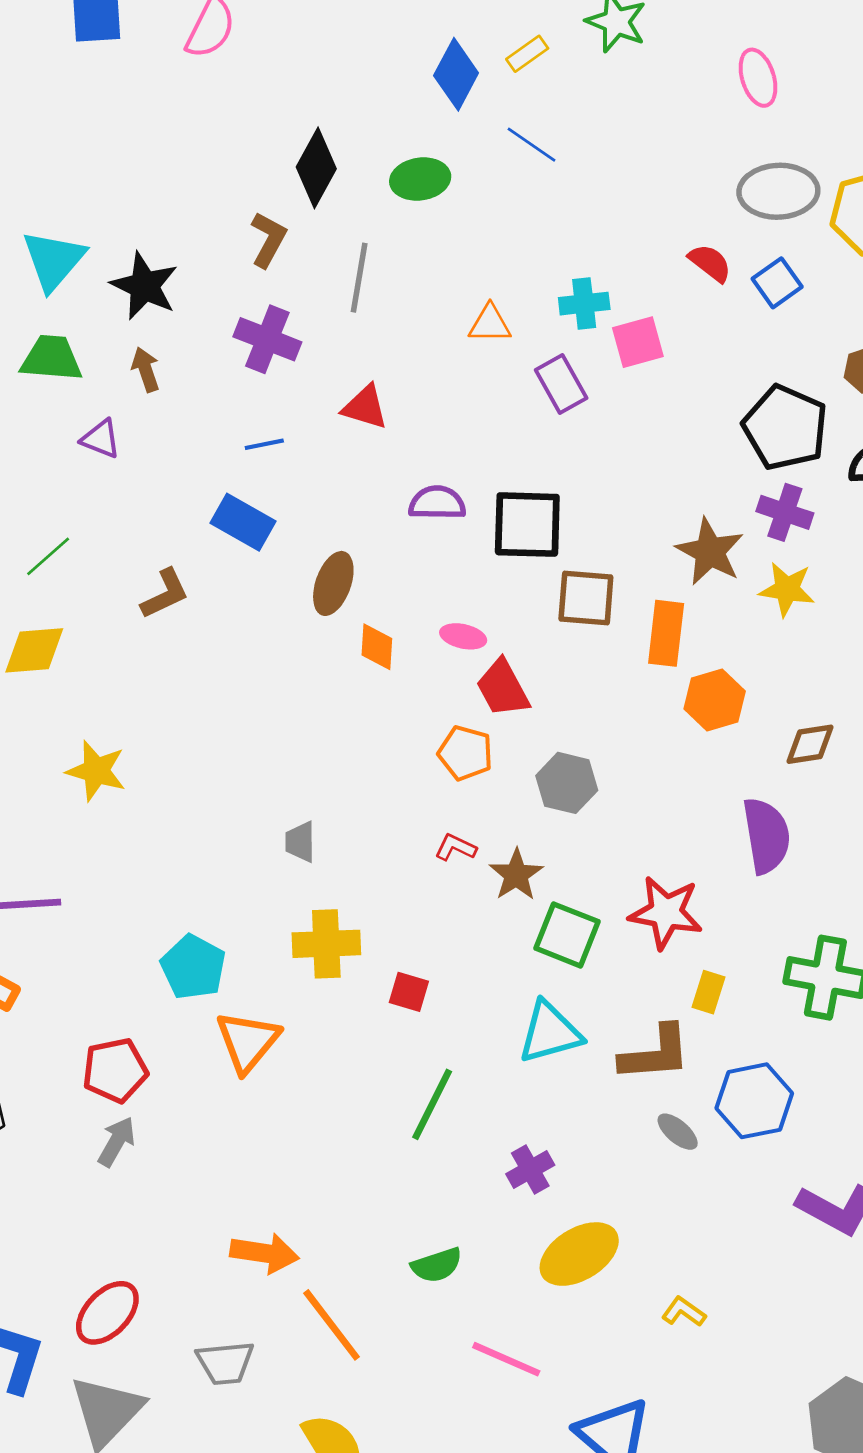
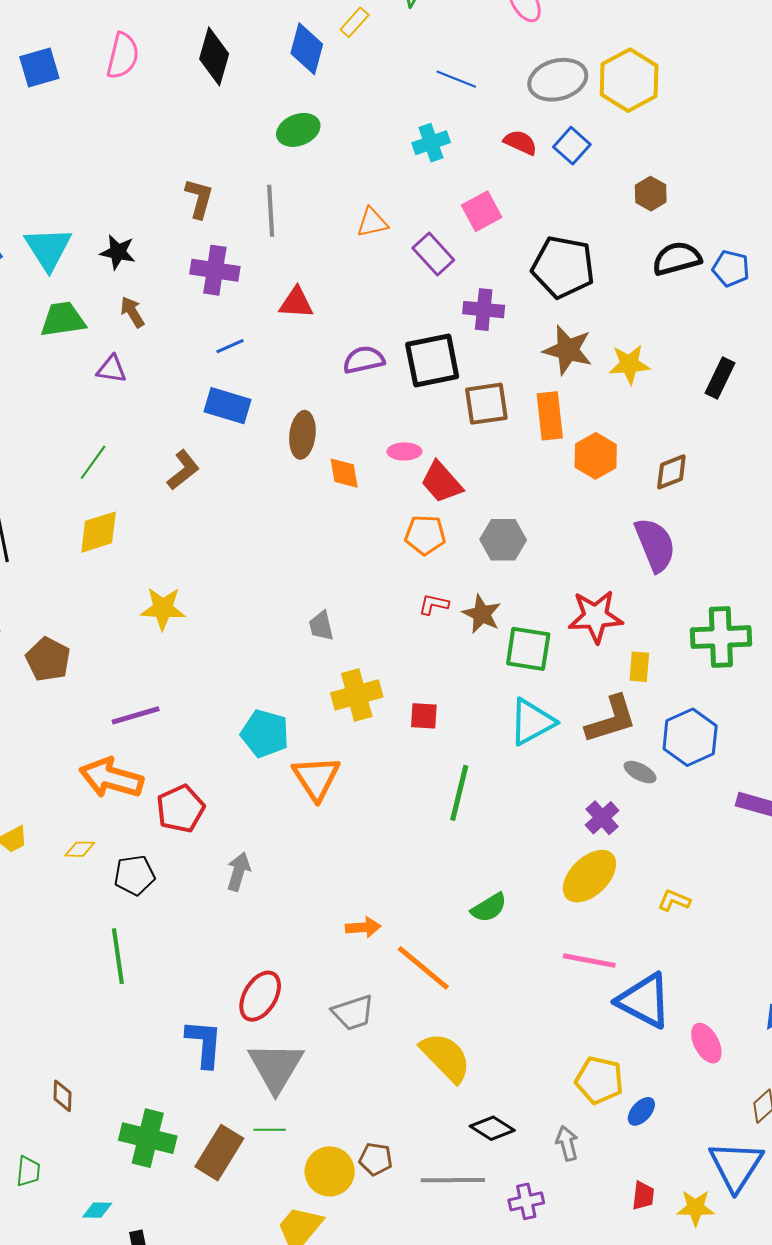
blue line: (531, 145) -> (456, 79), moved
black diamond: (316, 168) -> (214, 56), moved
black star: (144, 286) -> (118, 252), size x0.7
cyan cross: (584, 304) -> (431, 143), moved
black pentagon: (785, 428) -> (563, 267), moved
purple cross: (785, 512) -> (484, 310), moved
red pentagon: (115, 1070) -> (180, 809), moved
purple cross: (530, 1169) -> (602, 818), moved
orange arrow: (265, 1253) -> (363, 927), size x0.7
pink line: (506, 1359) -> (589, 961), moved

